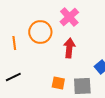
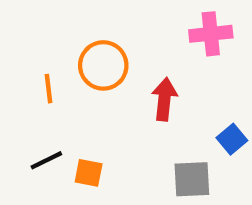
pink cross: (69, 17) -> (211, 34), moved, turned 36
orange square: (58, 83) -> (89, 173), moved

